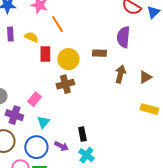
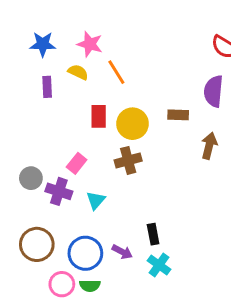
yellow semicircle: (31, 37) -> (78, 72), moved
pink rectangle: (34, 99) -> (77, 163), moved
purple cross: (14, 115) -> (59, 191), moved
cyan triangle: (43, 122) -> (96, 200), moved

